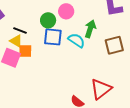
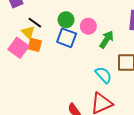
pink circle: (66, 11) -> (88, 26), moved
cyan semicircle: (76, 40) -> (104, 75), moved

